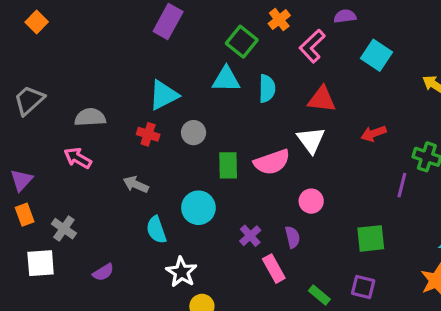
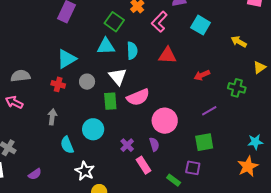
white triangle: (311, 140) -> (118, 77), moved
gray arrow: (136, 184) -> (52, 117), turned 77
purple line: (402, 185) -> (209, 111), moved, turned 49
pink circle: (311, 201) -> (165, 121), size x1.6
purple square: (363, 287) -> (193, 168), moved

